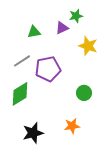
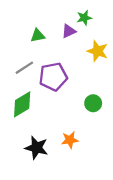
orange star: (72, 126) -> (70, 140), moved
black star: (33, 133) -> (37, 148), turned 30

